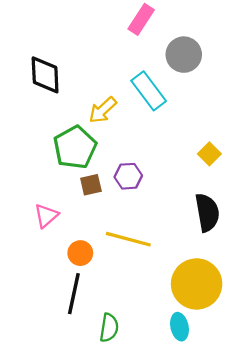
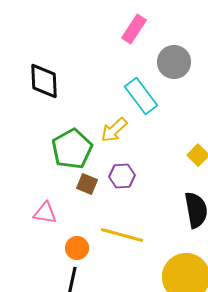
yellow arrow: (103, 110) -> (114, 130), moved
brown square: (91, 185) -> (87, 184), turned 35
pink triangle: (46, 216) -> (45, 213), turned 50

